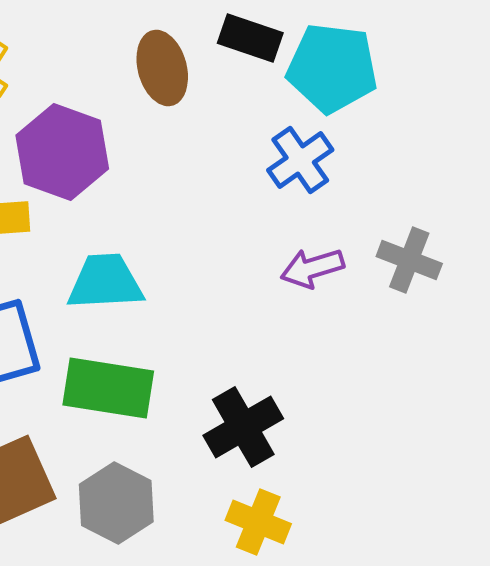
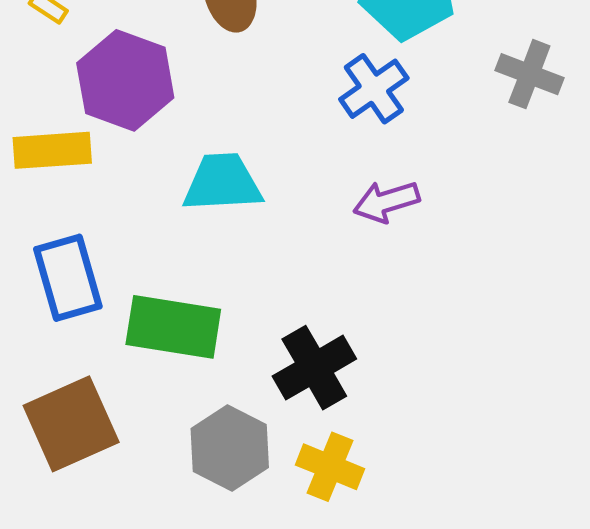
gray cross: (409, 260) -> (529, 74), moved
cyan trapezoid: (105, 282) -> (222, 183), moved
gray hexagon: (116, 503) -> (230, 448), moved

